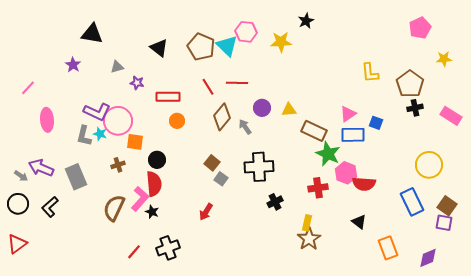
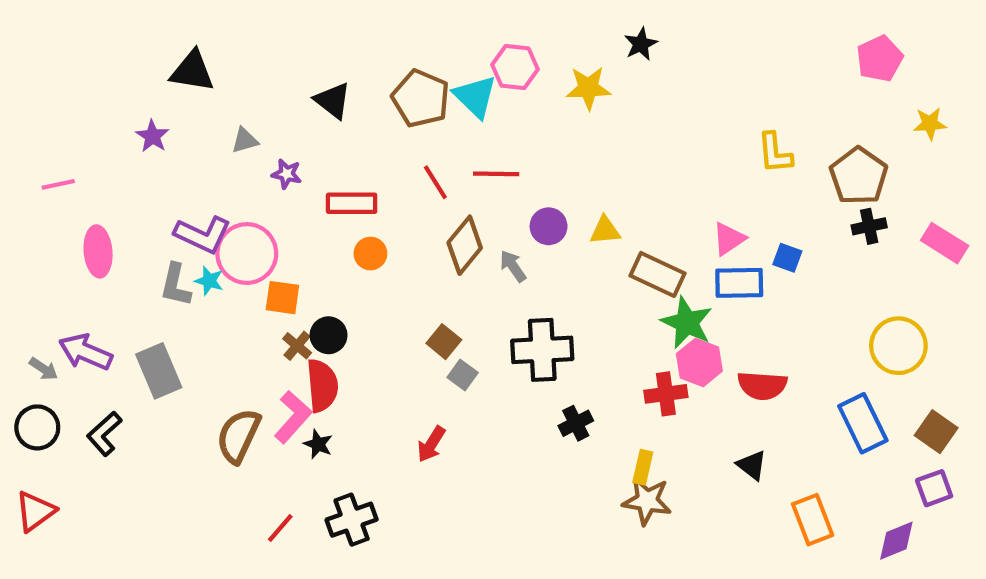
pink line: (28, 88) -> (58, 184), turned 35
brown cross: (118, 165) -> (297, 346), moved, turned -32
pink hexagon: (346, 173) -> (699, 362), moved
purple square: (444, 223) -> (934, 488), moved, turned -30
brown star: (309, 239) -> (647, 501), turned -30

